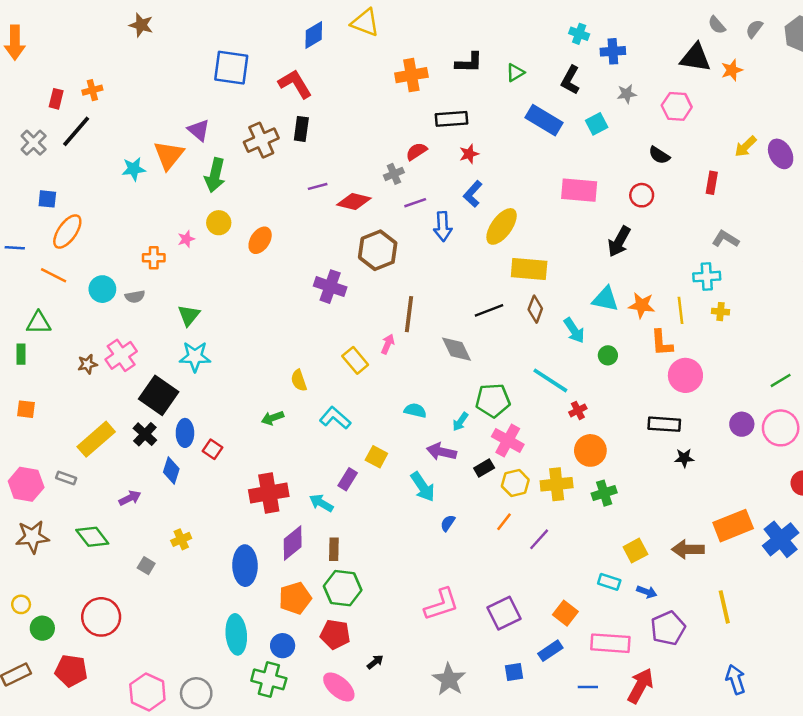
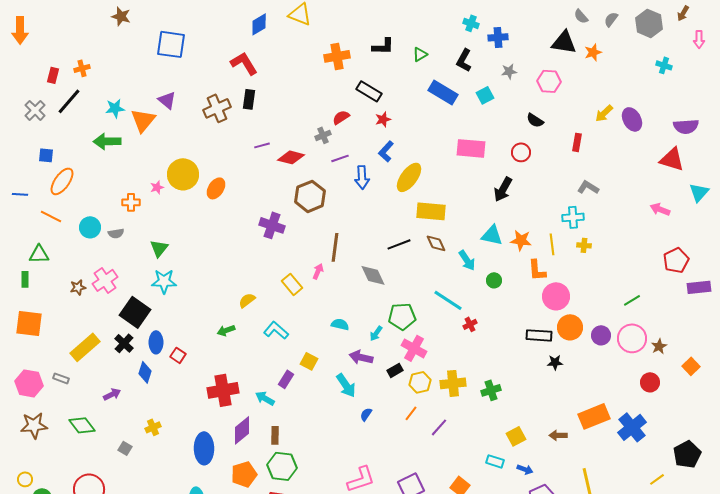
blue square: (231, 68) -> (171, 44), moved
black rectangle: (451, 119) -> (369, 91), turned 35
cyan star: (134, 169) -> (115, 108), moved
green arrow: (215, 175) -> (107, 141), moved, turned 76
yellow circle: (219, 223) -> (183, 174), size x1.6
brown diamond: (535, 309) -> (436, 243), turned -45
yellow semicircle: (299, 380) -> (247, 300), turned 72
orange square: (26, 409) -> (29, 323), size x1.8
orange circle: (590, 450) -> (570, 327), moved
brown arrow: (688, 549) -> (558, 435), size x0.7

